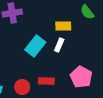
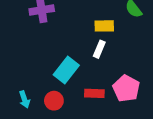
cyan rectangle: (35, 46) -> (66, 70), moved
red rectangle: (46, 81) -> (94, 93), moved

